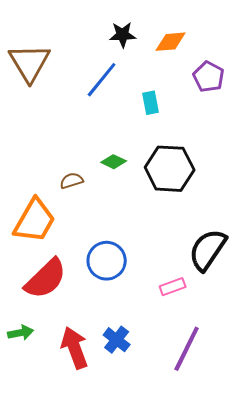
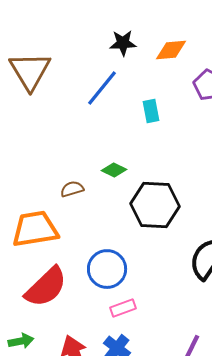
black hexagon: (170, 169) -> (155, 205), moved
orange trapezoid: (35, 221) -> (35, 229), turned -129
pink rectangle: (173, 287) -> (123, 308), moved

